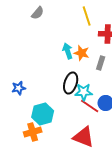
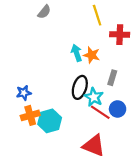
gray rectangle: (101, 63) -> (112, 78), moved
cyan star: (84, 92) -> (94, 97), turned 30
orange cross: (33, 132) -> (30, 115), moved

